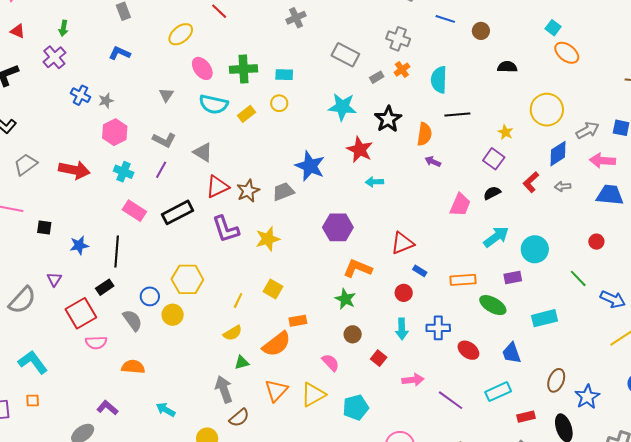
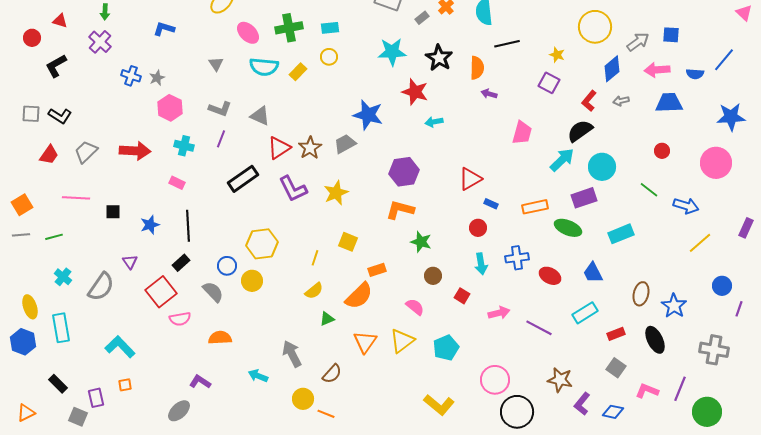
black semicircle: (492, 193) -> (580, 131), moved, size x1.5
pink rectangle: (134, 211) -> (177, 183), moved, size x0.7
orange L-shape: (358, 268) -> (400, 210), moved
purple rectangle: (513, 278) -> (584, 198), size x1.4
gray arrow: (224, 389) -> (292, 354), moved

